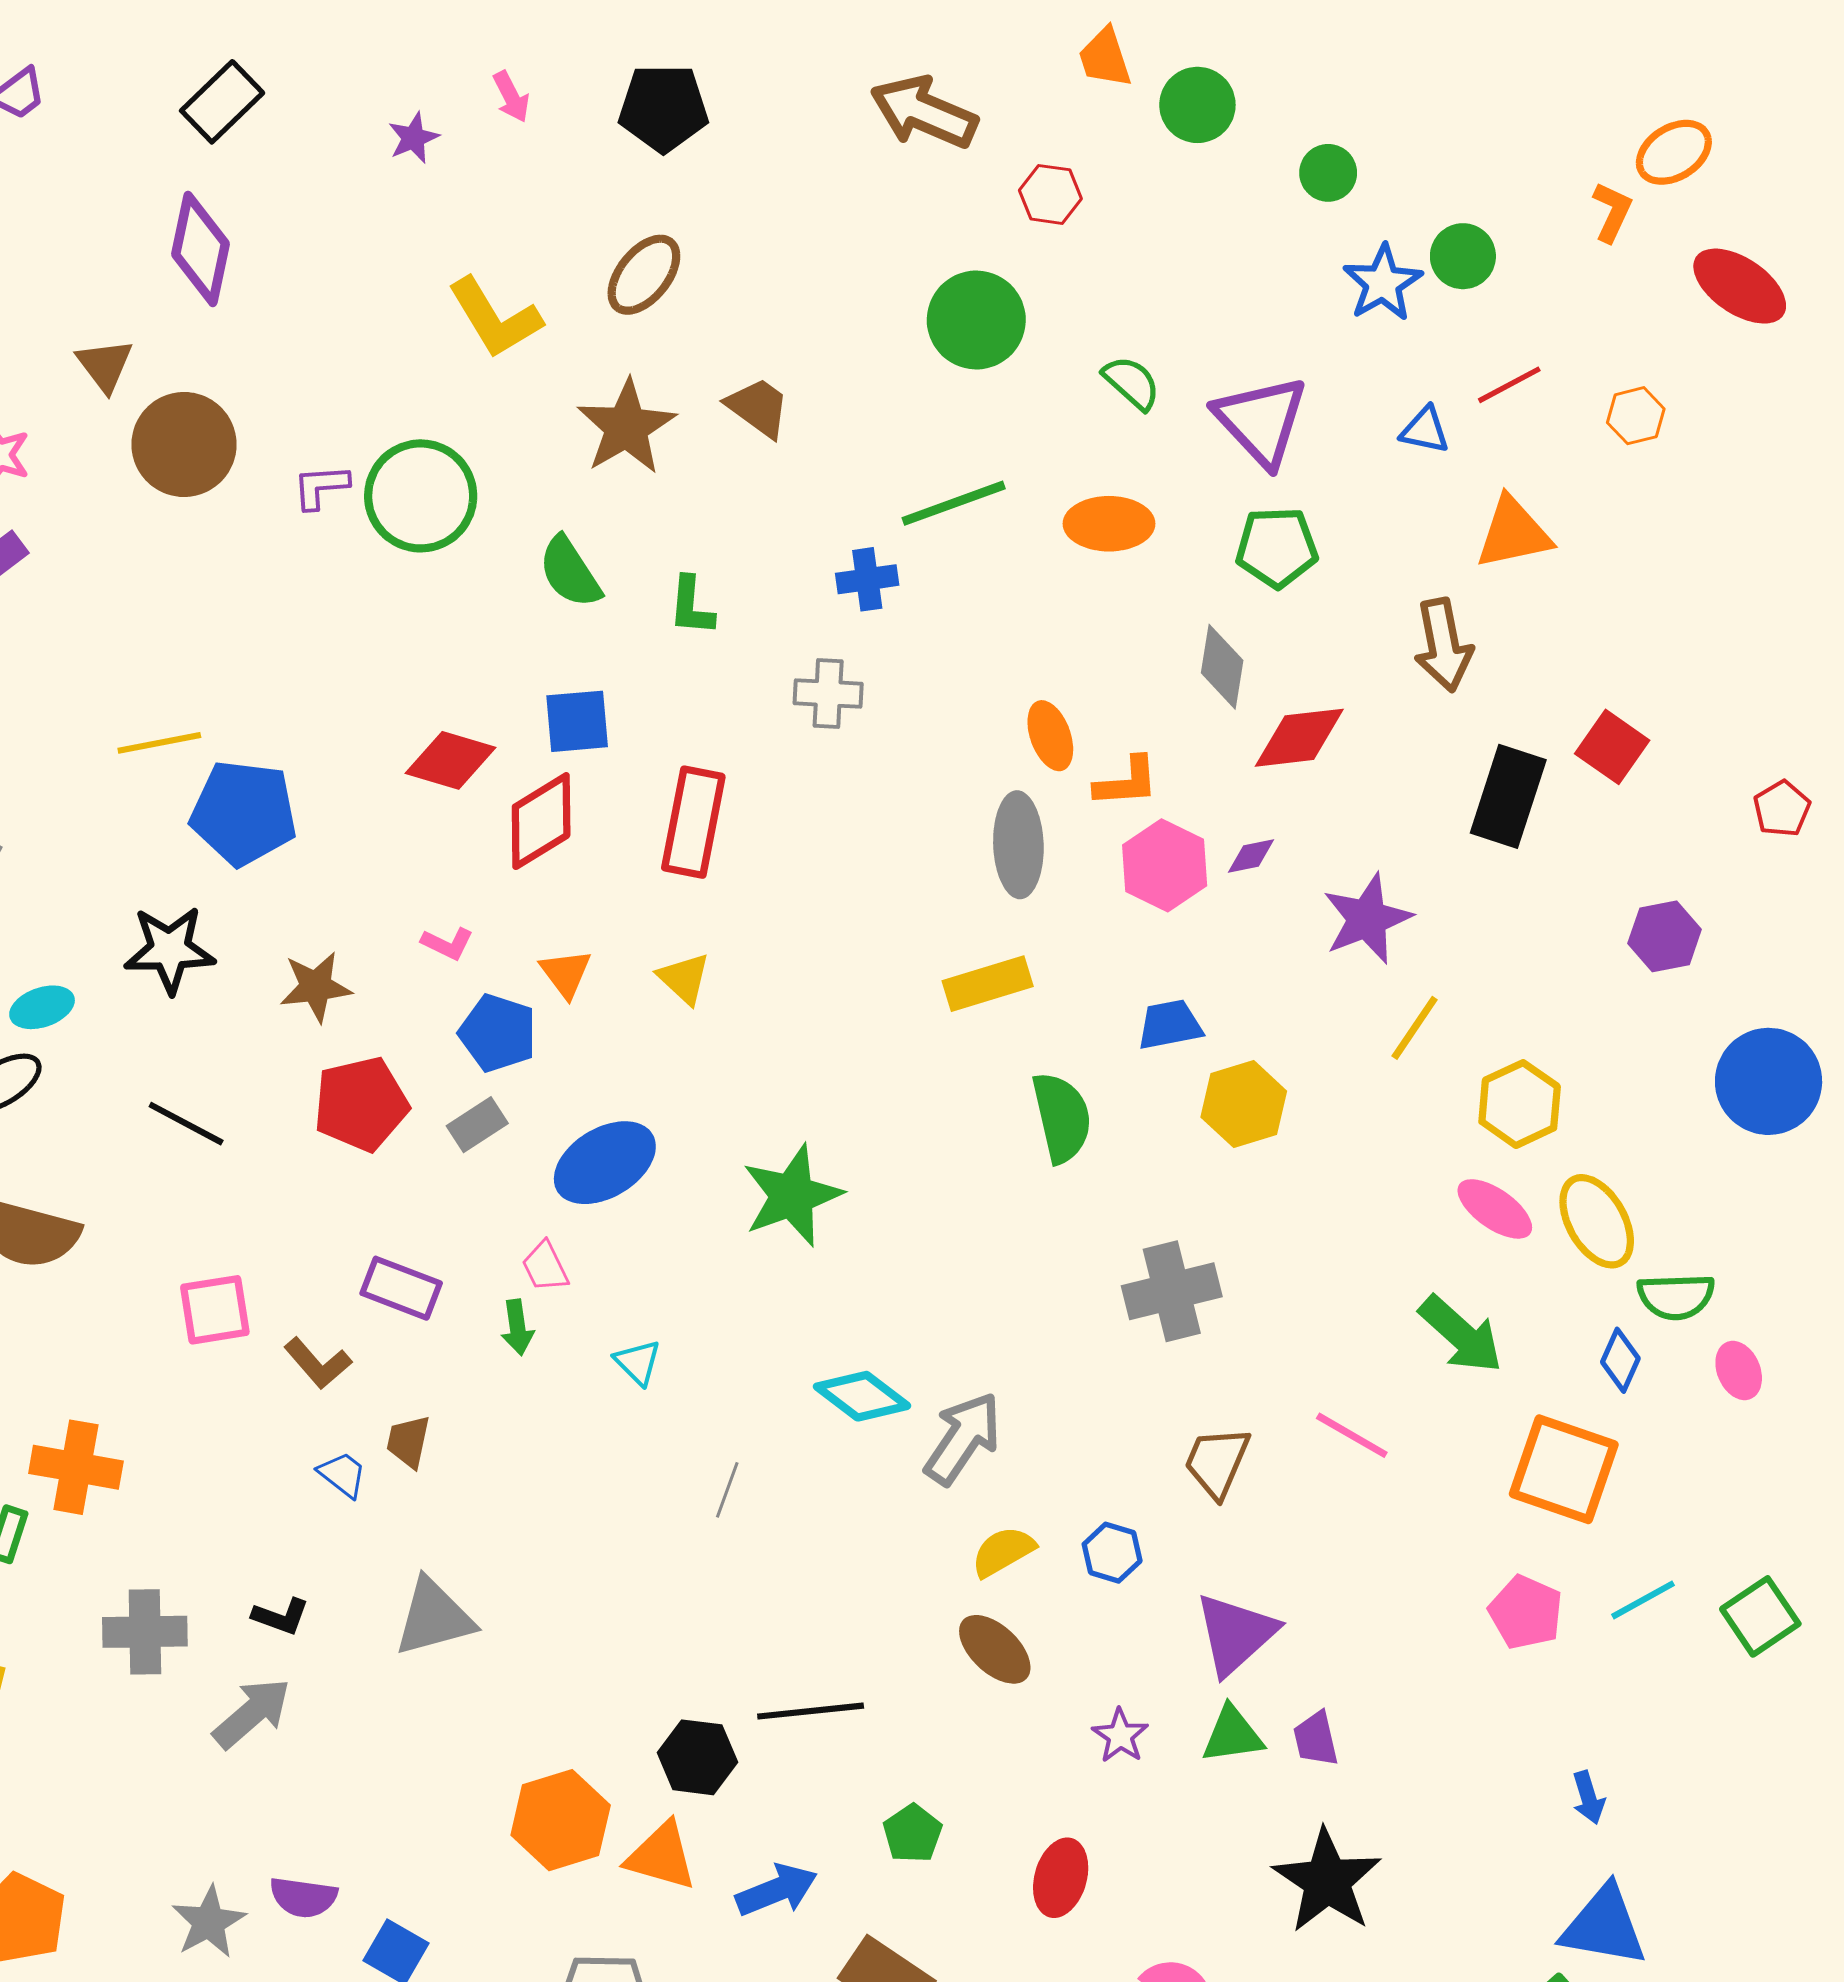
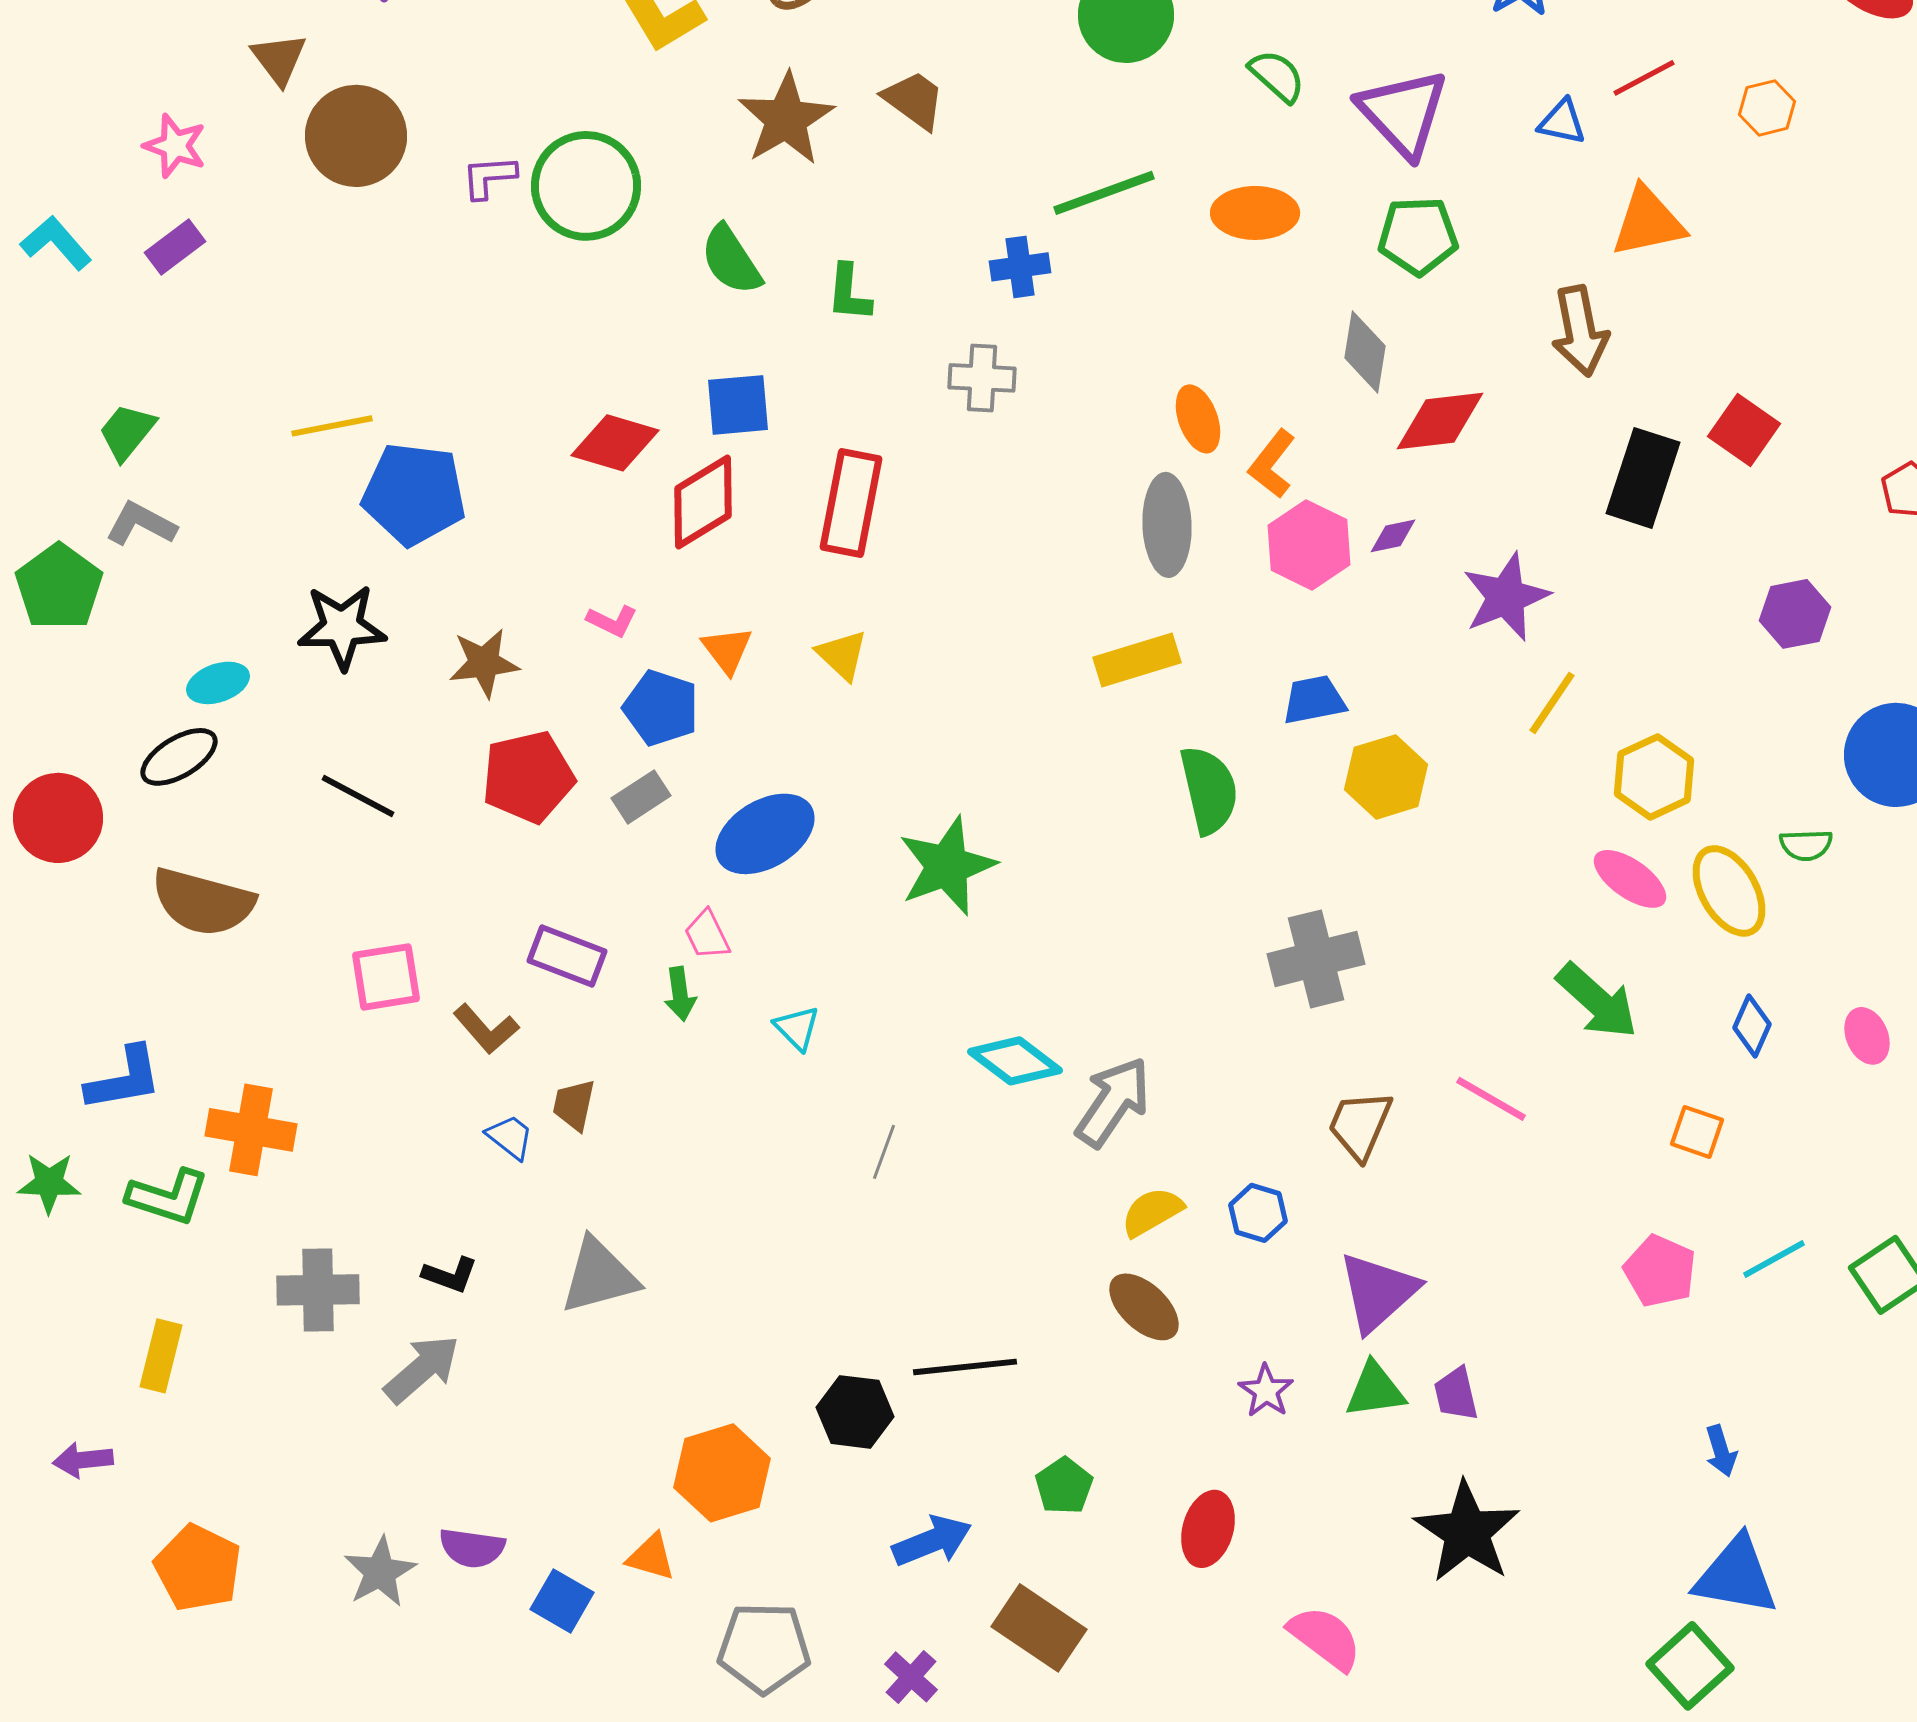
orange L-shape: (1126, 782) -> (1272, 464), turned 132
green semicircle: (1676, 1296) -> (1806, 845), moved, size x0.7
orange square: (1564, 1469) -> (1697, 1132), size x0.5
orange triangle: (661, 1856) -> (651, 1557), moved, size x0.7

